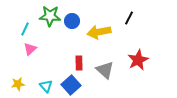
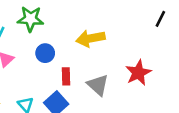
black line: (129, 18) -> (160, 19), moved
blue circle: (72, 21) -> (45, 53), moved

